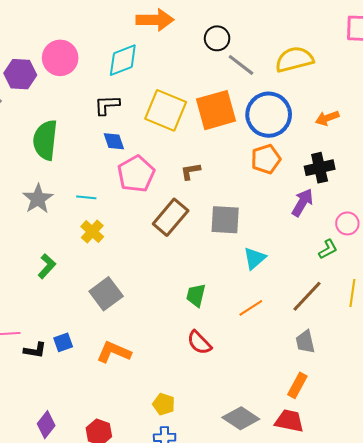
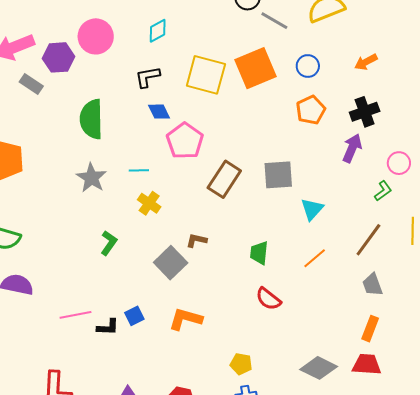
cyan diamond: (123, 60) -> (158, 31), size x0.7
blue circle: (269, 115) -> (308, 66), size x0.5
brown L-shape: (190, 171) -> (196, 240), moved, turned 30

